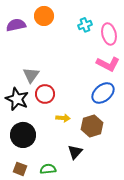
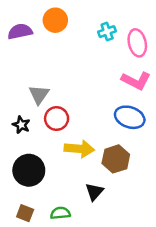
blue ellipse: (103, 93) -> (130, 117), turned 60
black star: (17, 99) -> (21, 125), size x0.6
yellow arrow: (63, 118) -> (79, 149), size x1.6

